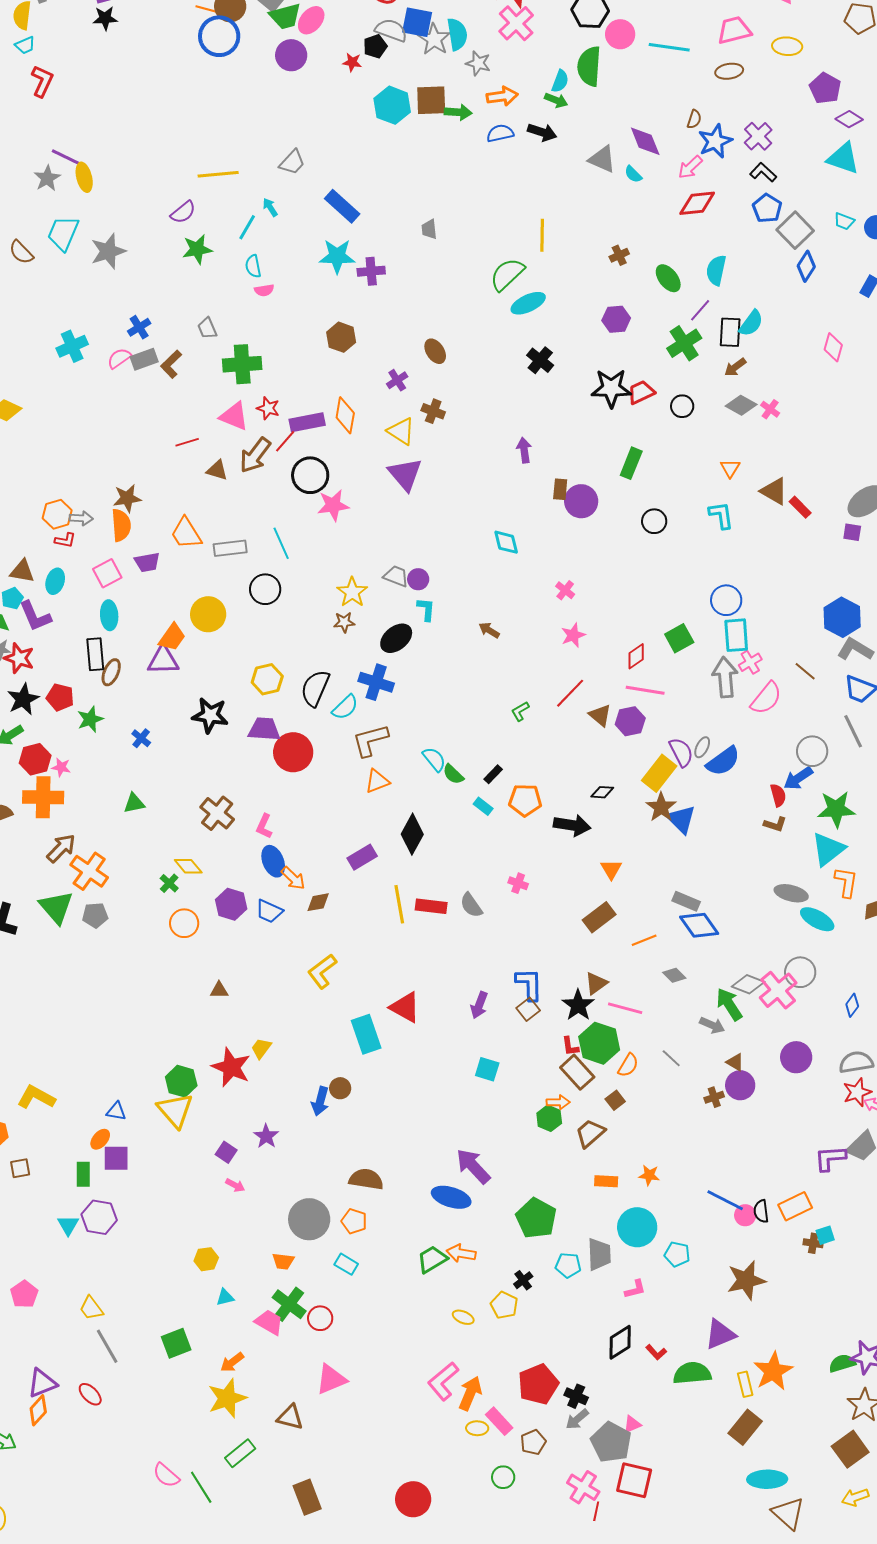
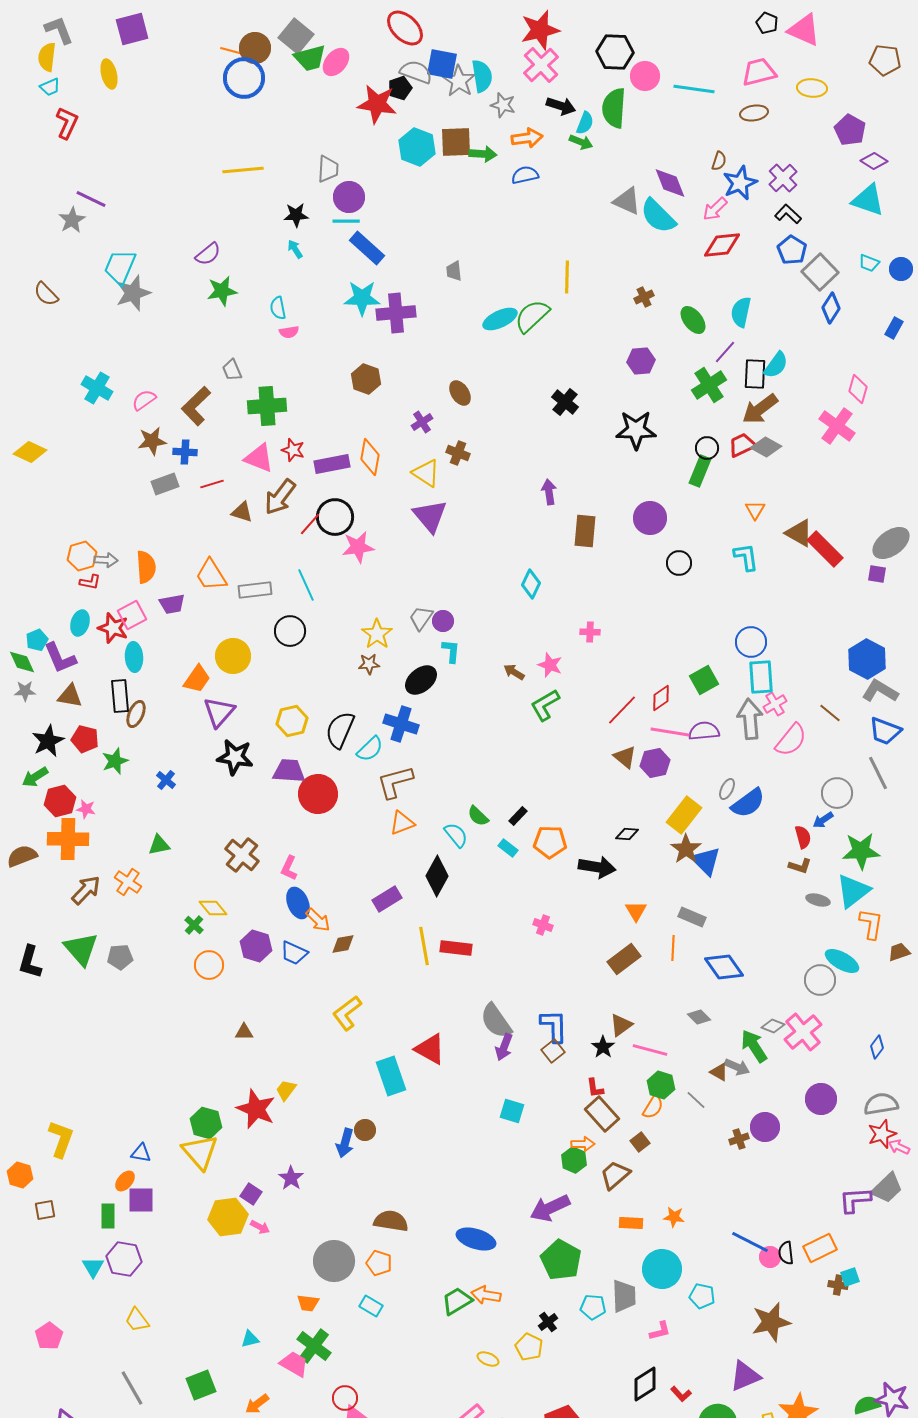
black star: (105, 18) -> (296, 215), moved
purple circle: (291, 55) -> (349, 197), moved
red star: (352, 62) -> (377, 104), size x2.0
black arrow: (542, 132) -> (561, 106), moved
gray trapezoid: (292, 162) -> (328, 169), moved, turned -40
yellow line: (218, 174) -> (243, 170), moved
cyan semicircle: (633, 174) -> (658, 216), size x2.0
yellow ellipse: (84, 177) -> (109, 74), moved
cyan line: (247, 227) -> (346, 221), moved, turned 60
cyan trapezoid: (63, 233) -> (120, 267), moved
purple cross: (371, 271) -> (396, 313), size x1.4
cyan ellipse: (528, 303) -> (500, 319), moved
blue cross: (139, 327) -> (185, 452), moved, turned 35
cyan cross: (72, 346) -> (97, 388), turned -36
gray rectangle: (144, 359) -> (165, 484), moved
brown L-shape: (171, 364) -> (196, 406), size x1.4
brown arrow: (735, 367) -> (760, 409), size x1.6
red trapezoid: (641, 392) -> (742, 445), moved
pink cross: (770, 409) -> (837, 426), moved, size x1.8
red line: (285, 441) -> (310, 524), moved
green rectangle: (631, 463) -> (700, 471), moved
brown rectangle: (560, 489) -> (585, 531), size x1.5
brown star: (127, 498) -> (152, 441), moved
purple circle: (581, 501) -> (650, 518), moved
red rectangle: (800, 507) -> (825, 549), size x1.6
cyan diamond: (506, 542) -> (531, 584), turned 40
brown triangle: (22, 571) -> (70, 696), moved
gray trapezoid: (396, 576) -> (421, 618), turned -76
pink cross: (565, 590) -> (590, 632), turned -36
pink star: (573, 635) -> (550, 665), moved, turned -30
red star: (19, 658) -> (113, 628), moved
purple triangle: (163, 660) -> (219, 712), moved, turned -48
red line: (570, 693) -> (622, 710), moved
green L-shape: (520, 711) -> (545, 705), moved, size x1.6
purple semicircle: (681, 752) -> (704, 731), moved, turned -68
cyan semicircle: (434, 759) -> (456, 835), moved
blue arrow: (798, 778) -> (823, 820), size x0.7
orange cross: (89, 871) -> (128, 882), moved, size x0.7
gray ellipse: (791, 893) -> (818, 900), moved, size x0.7
gray rectangle: (686, 901) -> (692, 917), moved
gray semicircle: (471, 905) -> (496, 1021), moved, size x1.4
orange line: (644, 940) -> (673, 948), moved, turned -65
gray circle: (800, 972) -> (820, 980), moved
gray diamond: (748, 984) -> (773, 1026), size x0.7
black star: (578, 1005) -> (603, 1047), size x0.7
green hexagon: (599, 1043) -> (661, 1085), moved, size x0.7
brown triangle: (735, 1062) -> (719, 1072), moved
yellow L-shape: (36, 1097) -> (61, 1139), turned 81
purple arrow: (473, 1166) -> (550, 1208), moved, turned -72
yellow hexagon: (206, 1259) -> (228, 1217), moved, size x1.6
yellow trapezoid: (91, 1308) -> (137, 1320), moved
red circle: (320, 1318) -> (345, 1398), moved

